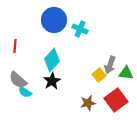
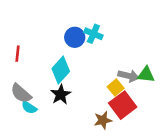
blue circle: (54, 20) -> (75, 37), moved, size x0.7
gray arrow: (110, 65) -> (128, 76), turned -96
green triangle: (126, 73) -> (146, 75), moved
red square: (116, 100) -> (123, 105), moved

